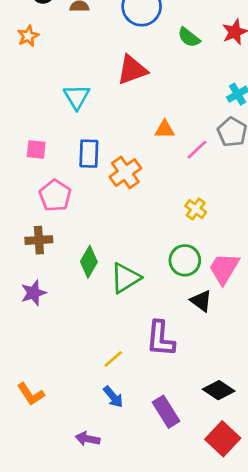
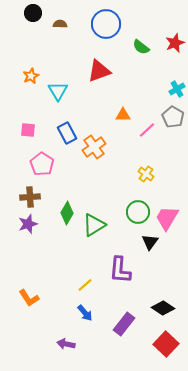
orange star: (28, 36) -> (31, 76), moved
blue rectangle: (89, 154) -> (67, 133), turned -30
purple star: (33, 293) -> (28, 224), moved
black triangle: (201, 301) -> (150, 242), turned 30
orange L-shape: (31, 394) -> (29, 298), moved
purple rectangle: (166, 412) -> (124, 324), turned 70

